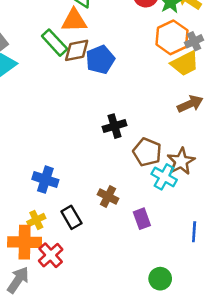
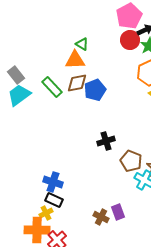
green rectangle: (55, 43) -> (52, 87), moved
brown cross: (108, 196) -> (101, 217), moved
black rectangle: (71, 217) -> (54, 200), moved, turned -36
purple rectangle: (142, 219) -> (118, 212), moved

